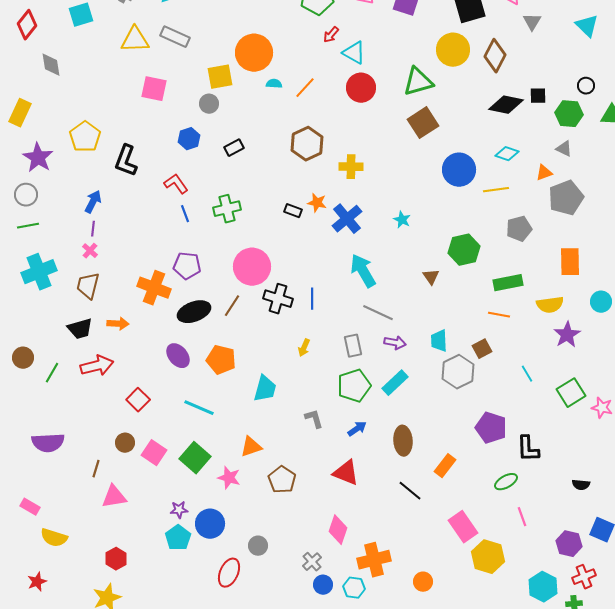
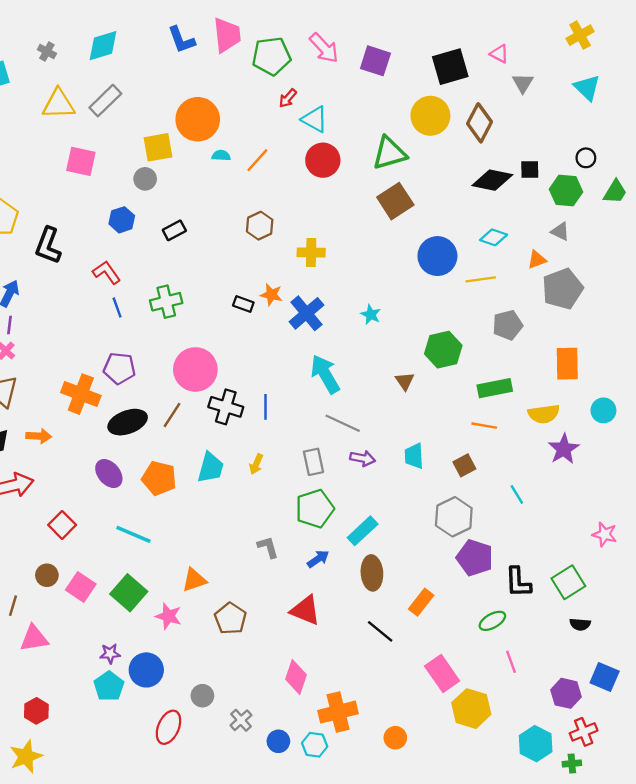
gray rectangle: (175, 37) -> (105, 101), turned -68
brown hexagon: (307, 144) -> (260, 226), size x0.7
gray hexagon: (458, 372) -> (454, 517), moved
cyan rectangle: (395, 383) -> (363, 531), moved
cyan trapezoid: (265, 389) -> (211, 468), moved
green square: (571, 393) -> (568, 582), moved
gray cross: (312, 562) -> (241, 720), moved

